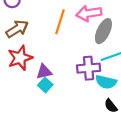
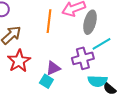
purple triangle: (44, 72) -> (53, 68), moved
cyan semicircle: (106, 82) -> (97, 81), moved

